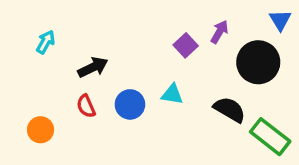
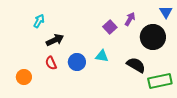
cyan arrow: (46, 42) -> (39, 21), moved
green rectangle: (270, 137) -> (160, 81), turned -50

